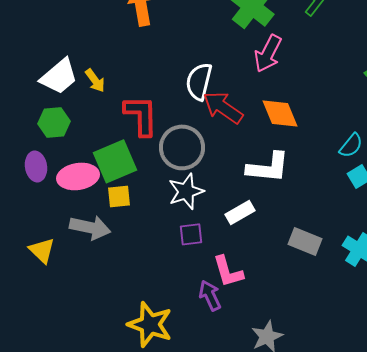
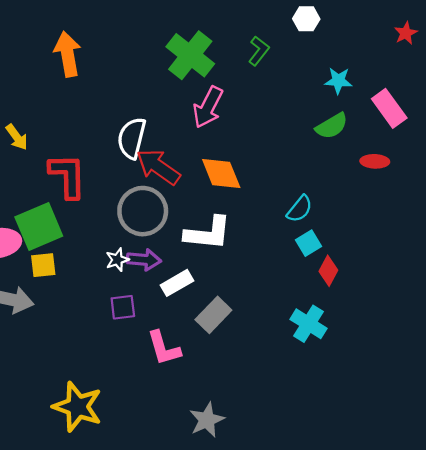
gray circle: (182, 147) -> (143, 211), moved
white star: (186, 191) -> (117, 260), size x0.6
gray rectangle: (305, 241) -> (213, 315), moved, turned -68
purple arrow: (210, 295) -> (144, 260), moved, turned 120

